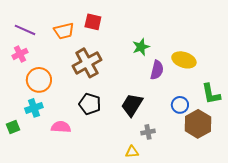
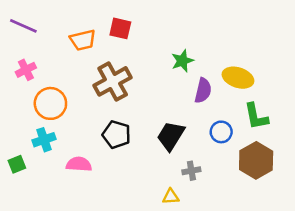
purple line: (25, 30) -> (23, 26), moved
green L-shape: (211, 94) -> (256, 116), moved
blue circle: (180, 105) -> (221, 132), moved

